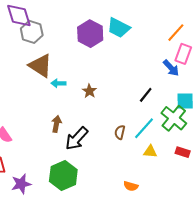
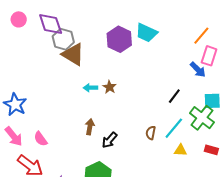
brown triangle: (40, 66) -> (73, 54), moved
brown star: (89, 91) -> (109, 87), moved
black arrow: (77, 139) -> (110, 140), size x0.7

